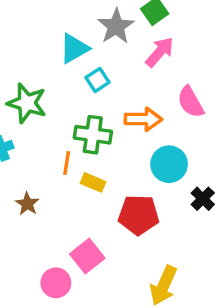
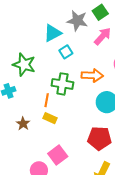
gray star: (116, 26) -> (77, 21), turned -30
yellow rectangle: (93, 182) -> (50, 118), moved
red pentagon: (139, 215) -> (99, 138), moved

